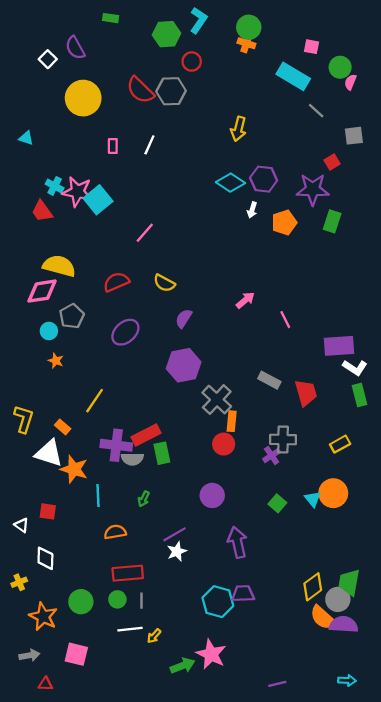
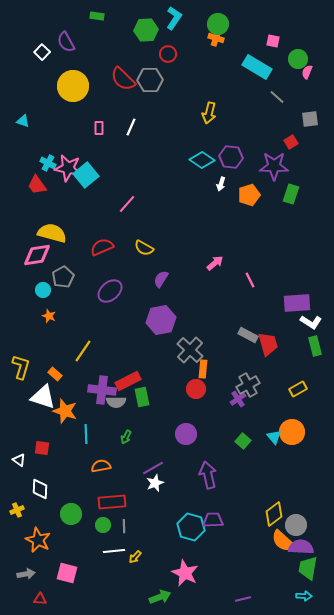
gray rectangle: (269, 380) -> (248, 335), moved
gray cross: (283, 440) -> (248, 385), turned -30
green trapezoid: (349, 582) -> (308, 568), moved
green circle: (81, 602) -> (71, 514), moved
green arrow: (183, 666) -> (160, 597), moved

